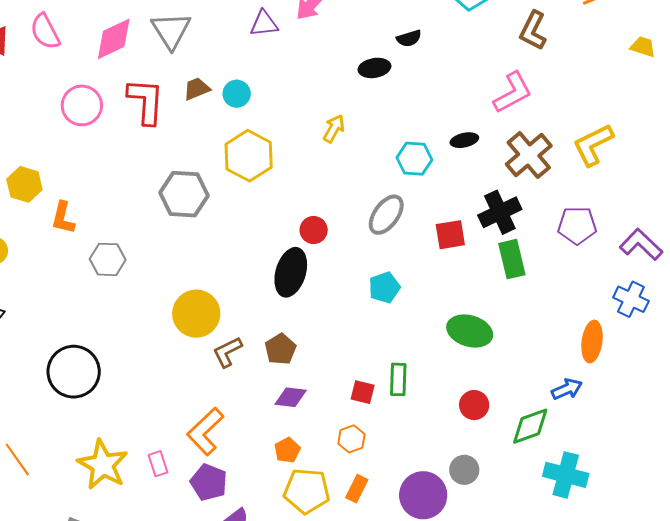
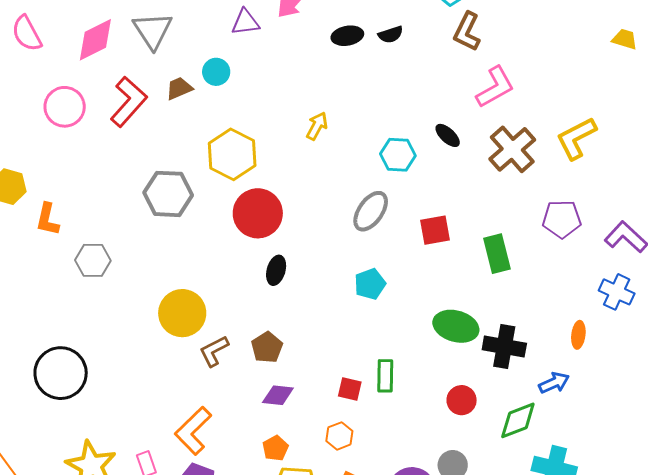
brown L-shape: (533, 31) -> (467, 32), moved
black ellipse: (374, 68) -> (347, 36), moved
cyan circle: (237, 94) -> (216, 72), moved
red L-shape: (146, 101) -> (129, 102), turned 39
black ellipse: (464, 140) -> (448, 135), turned 56
black cross: (500, 212) -> (504, 347), moved, turned 36
red circle: (314, 230) -> (258, 213), moved, size x1.8
black ellipse: (291, 272) -> (276, 270), size x0.6
orange ellipse: (592, 342) -> (578, 335), size x0.7

